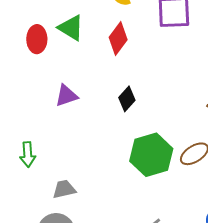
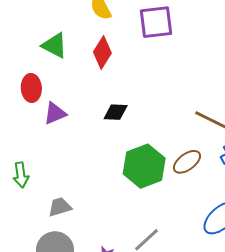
red ellipse: (37, 39) -> (31, 88), moved
black diamond: (127, 99) -> (116, 112), turned 55

